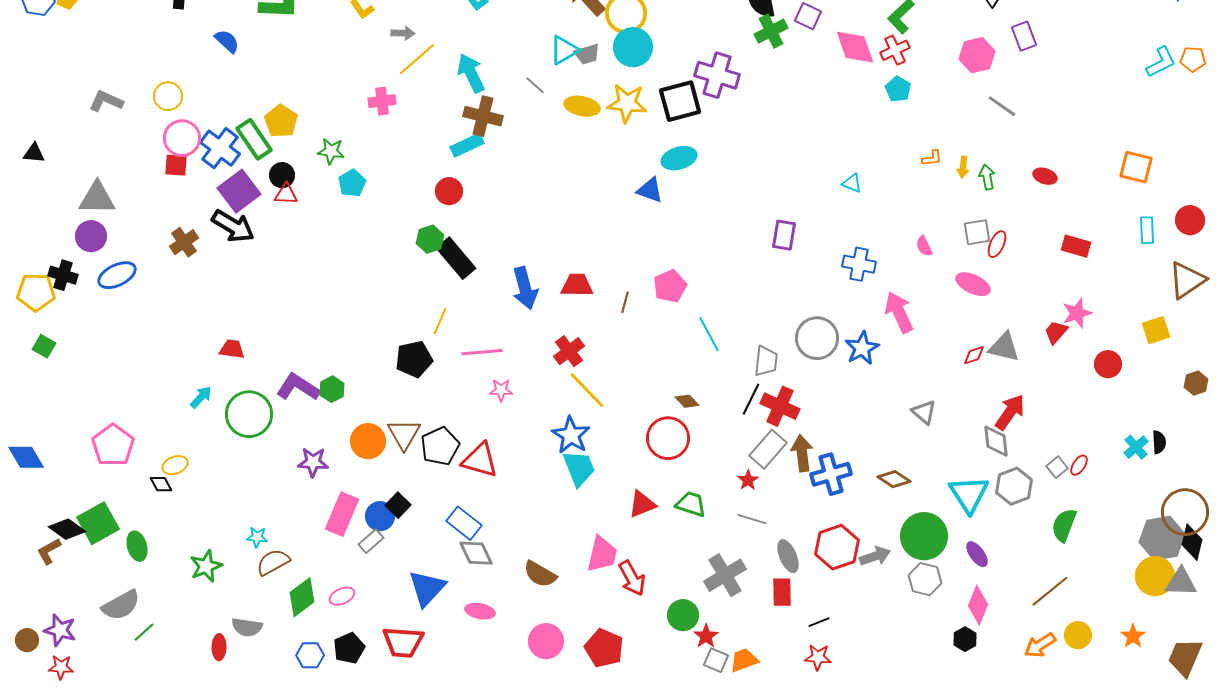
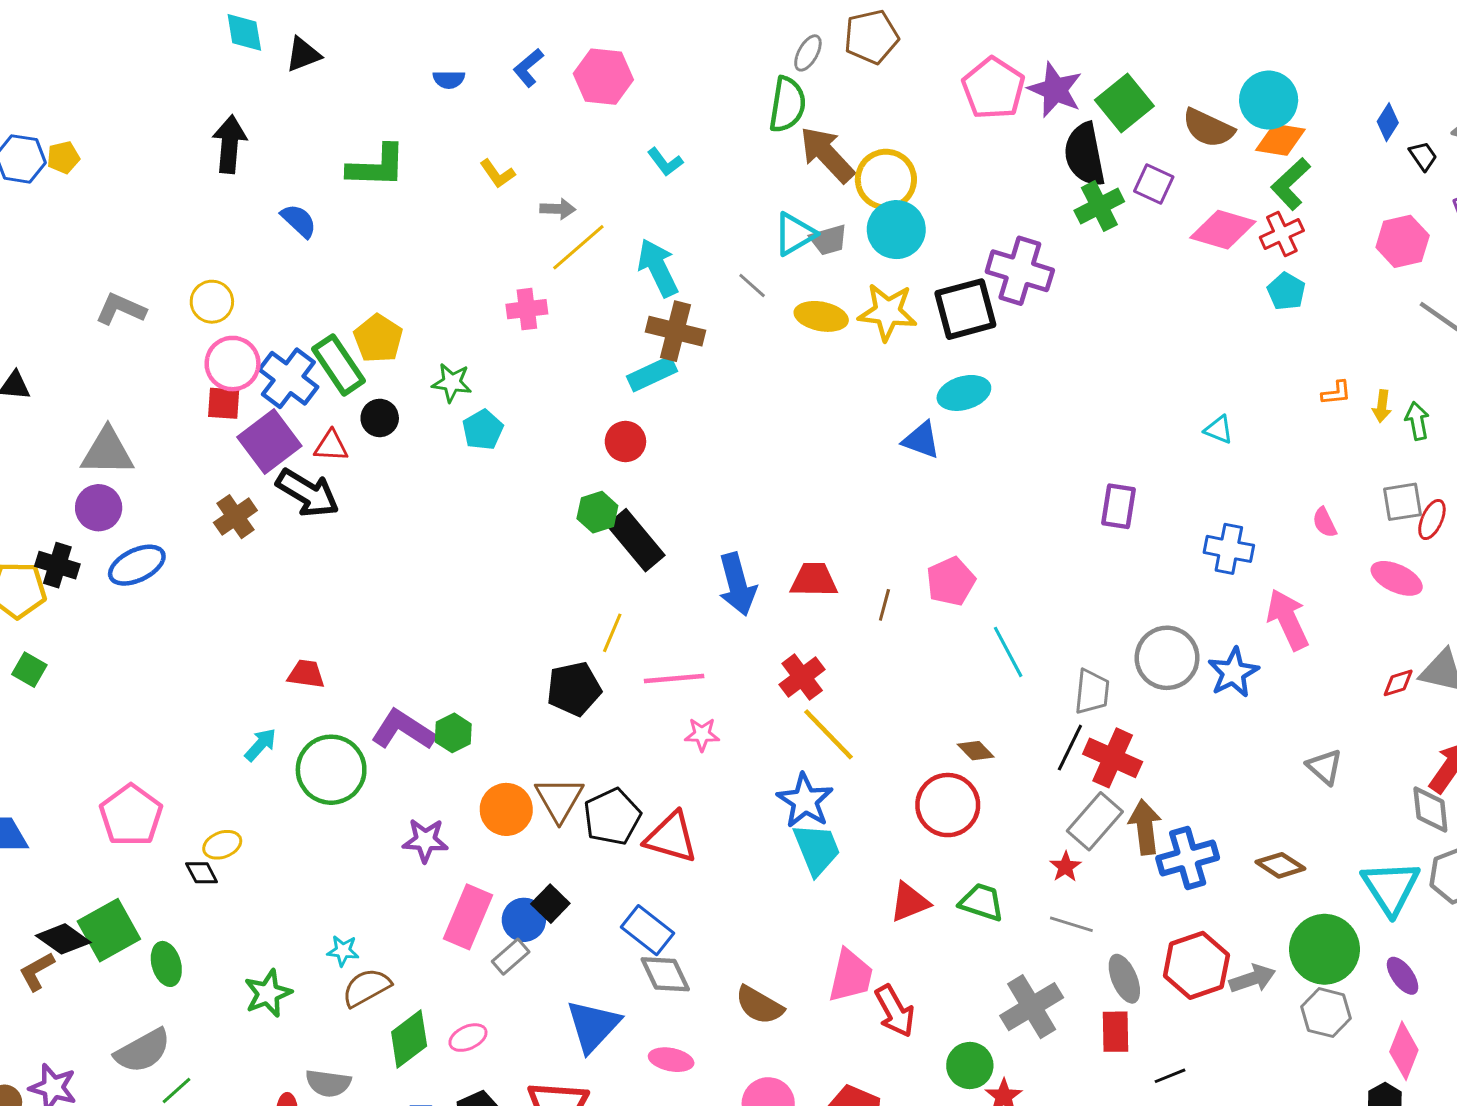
pink diamond: (855, 47) -> (1223, 230), turned -54
purple square: (239, 191) -> (269, 442), moved
red triangle: (286, 194) -> (331, 446), moved

